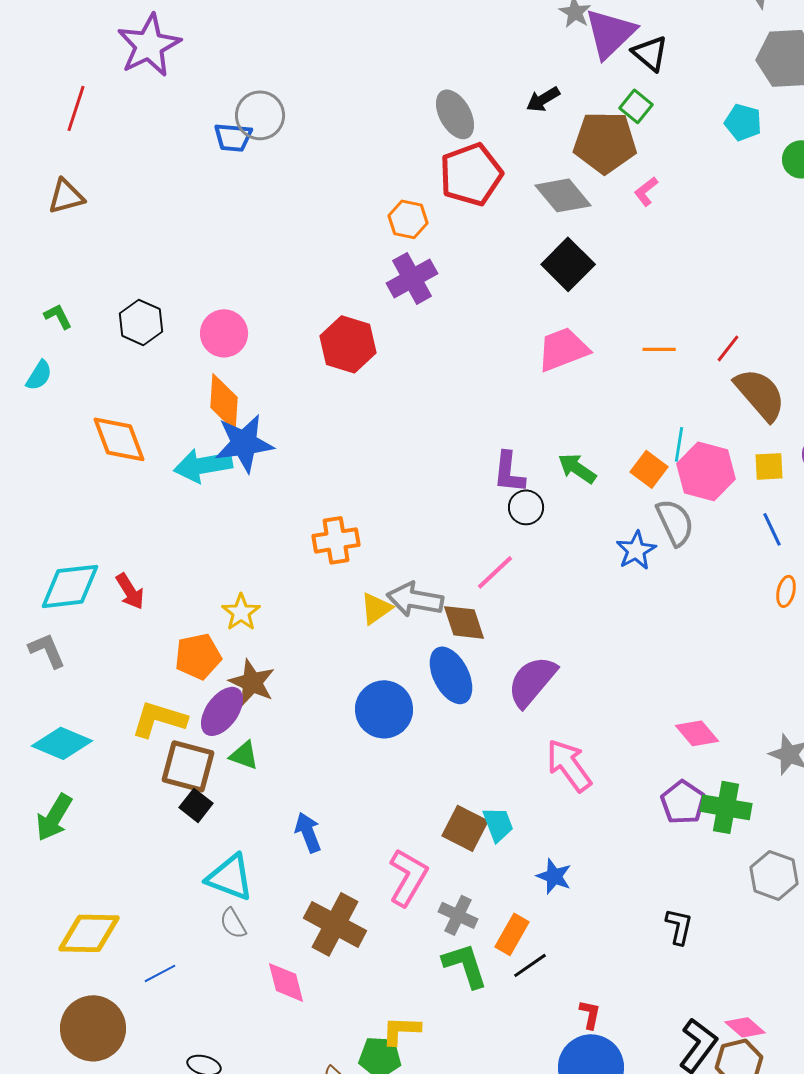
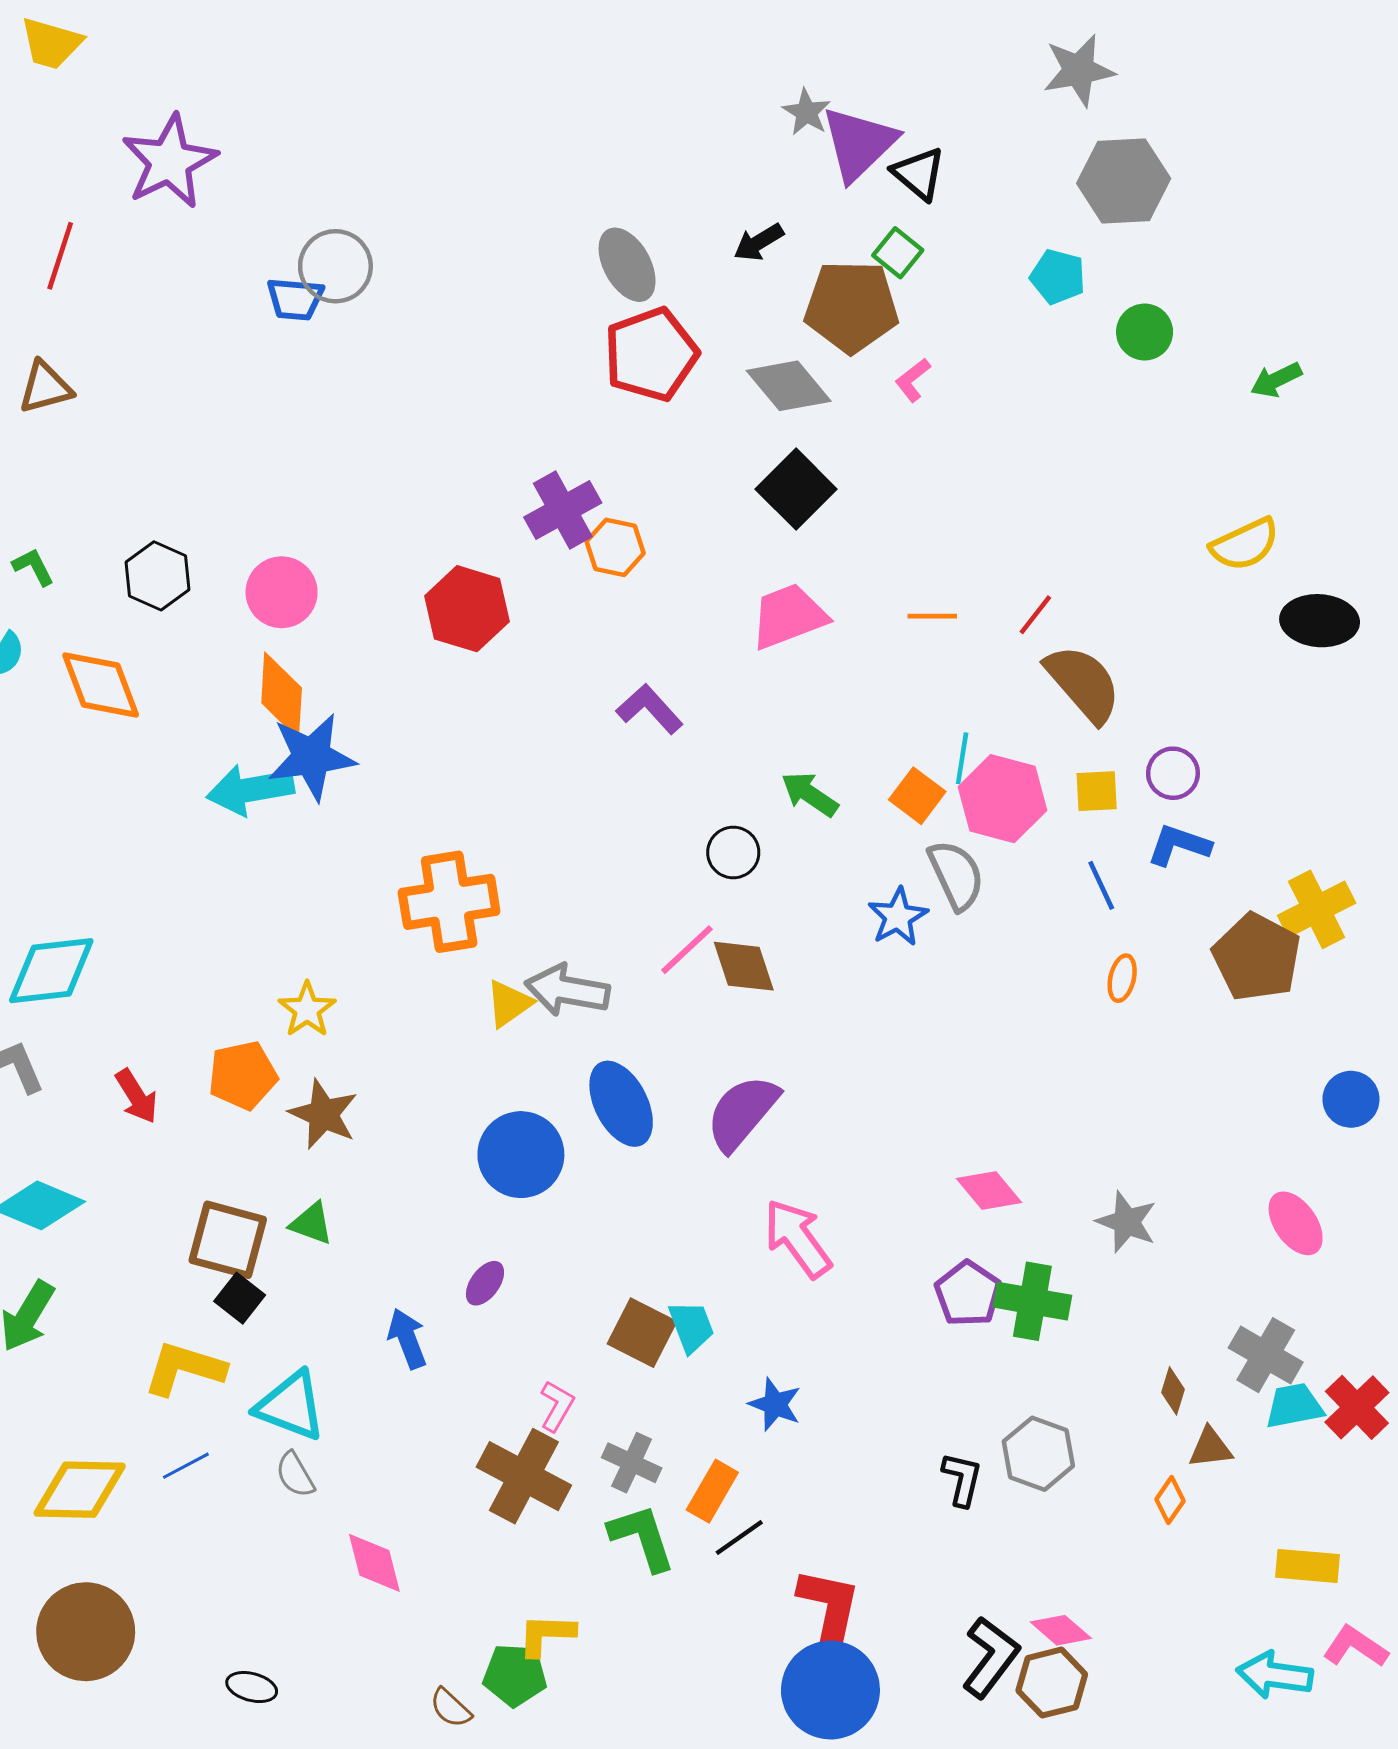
orange hexagon: (408, 219) -> (615, 547), moved
orange diamond: (119, 439) -> (101, 685), moved
purple L-shape: (509, 472) -> (650, 709), moved, turned 132
orange cross: (336, 540) -> (449, 902), size x1.4
red arrow: (130, 591) -> (137, 1096), moved
brown diamond: (464, 622) -> (744, 966), moved
purple ellipse: (222, 711) -> (485, 1283), moved, size x0.6
yellow L-shape: (159, 719) -> (184, 1368), moved
gray hexagon: (774, 875) -> (1038, 1454), moved
pink L-shape: (408, 877) -> (557, 1406), size x0.6
brown cross: (335, 924) -> (524, 1476), moved
blue line: (160, 973) -> (186, 1466), moved
red L-shape: (590, 1014) -> (829, 1611), size x2.0

